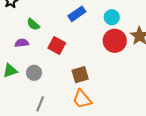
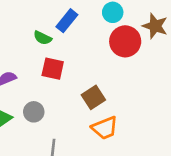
green semicircle: (33, 24) -> (43, 38), moved
orange trapezoid: (82, 99) -> (105, 128), turned -55

